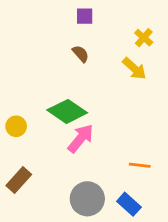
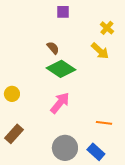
brown semicircle: (81, 54) -> (53, 48), moved
green diamond: (67, 111) -> (61, 69), moved

